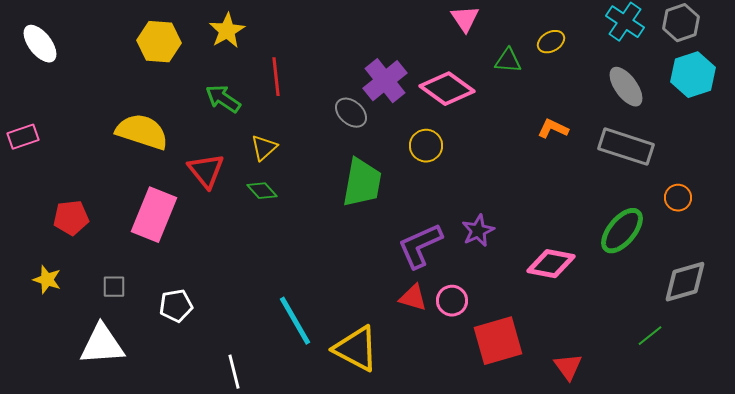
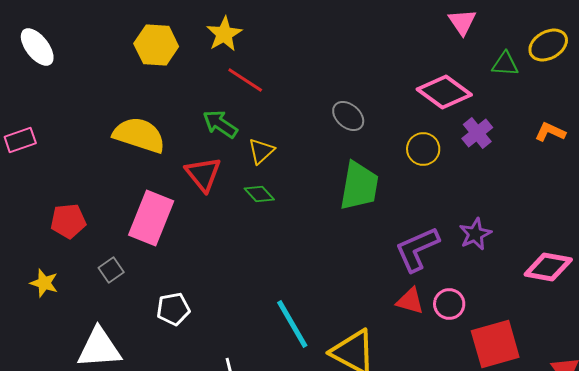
yellow ellipse: (551, 42) -> (548, 45), size x1.4
red line: (276, 77) -> (245, 80), moved, turned -51
purple cross: (385, 81) -> (477, 133), moved, size x0.7
green arrow: (223, 99) -> (220, 124), moved
gray square: (114, 287) -> (111, 270), moved, turned -35

